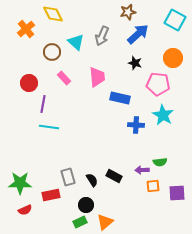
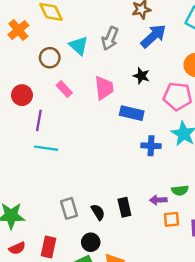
black star: (135, 63) -> (141, 76), moved
black rectangle: (114, 176) -> (124, 207), turned 49
red rectangle: (51, 195) -> (49, 247), moved, turned -66

